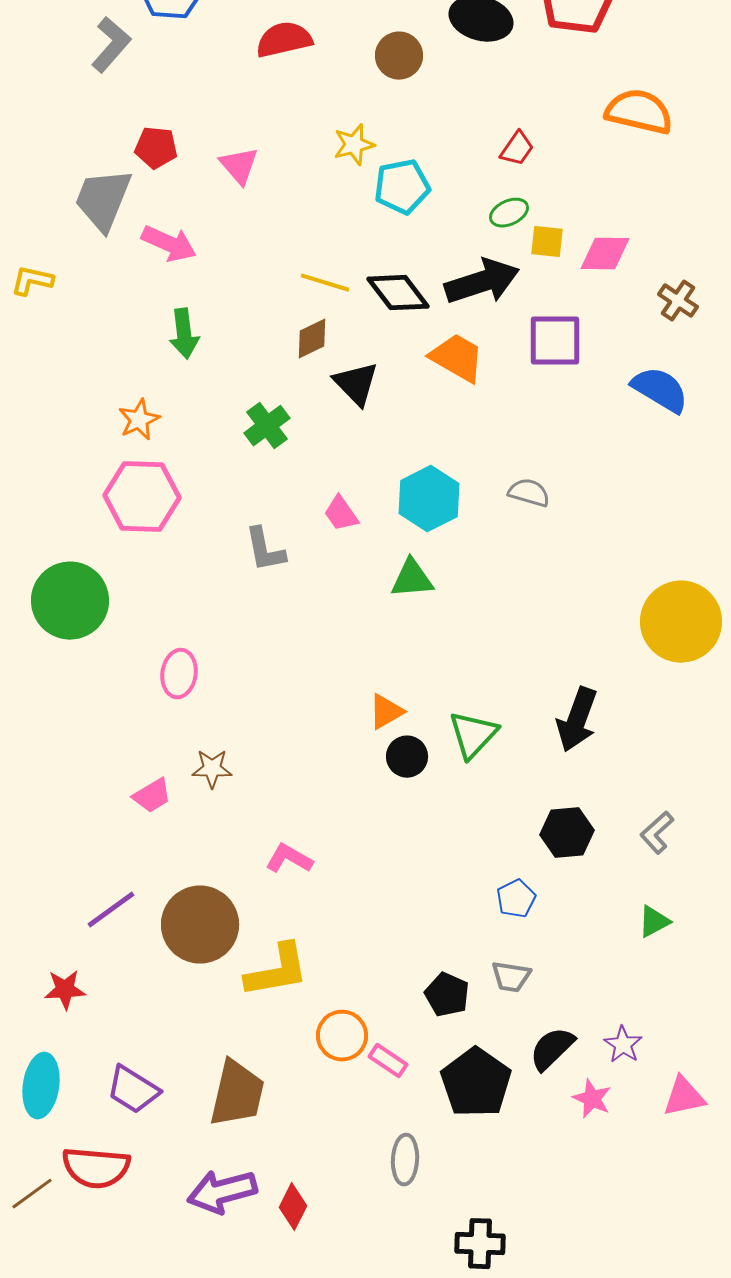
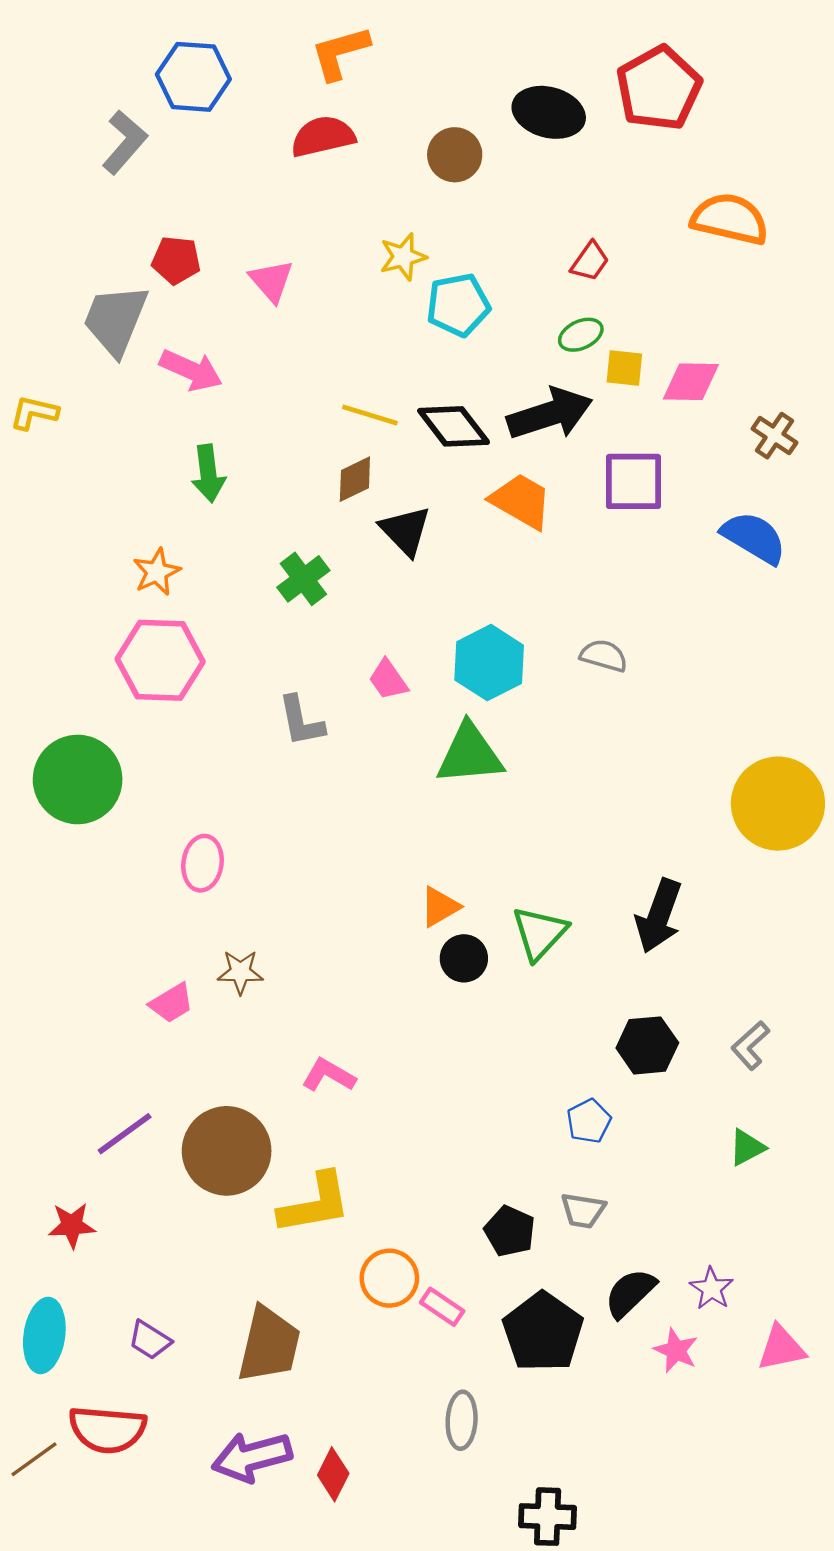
green triangle: (412, 579) -> (470, 754), size x1.4
purple trapezoid: (133, 1090) -> (150, 1340), size x0.7

